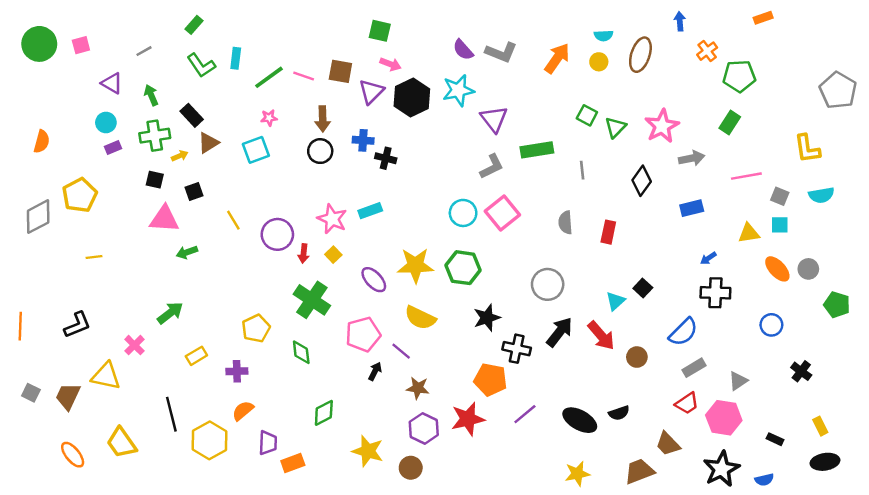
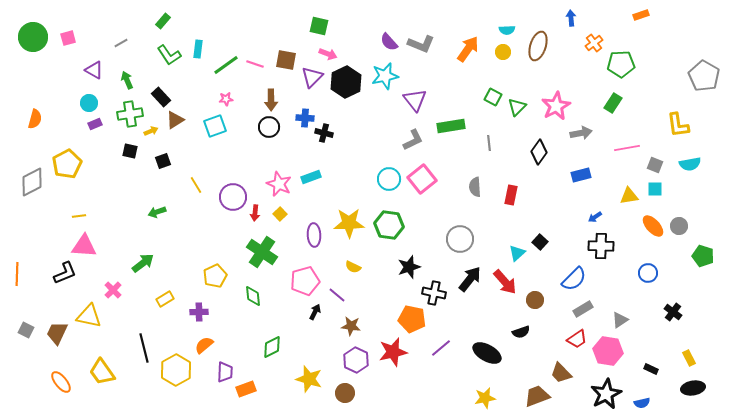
pink triangle: (164, 219) -> (84, 246), moved
purple ellipse: (374, 280) -> (314, 235), turned 40
yellow semicircle: (420, 318) -> (353, 267), size x0.6
black semicircle: (619, 413) -> (521, 332), moved

